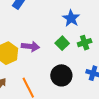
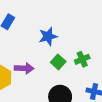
blue star: (71, 18) -> (48, 36), moved, turned 30

